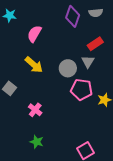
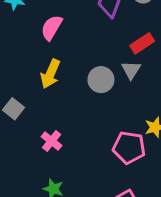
yellow arrow: (34, 65) -> (50, 74), turned 72
pink pentagon: (81, 90) -> (129, 148), moved

